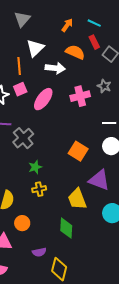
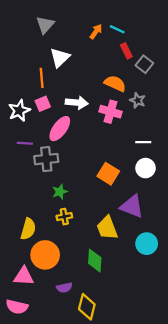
cyan line: (94, 23) -> (117, 29), moved
orange semicircle: (75, 52) -> (115, 83), moved
white arrow: (55, 68) -> (77, 103), moved
pink cross: (80, 96) -> (111, 112), turned 30
pink ellipse: (43, 99) -> (60, 129), moved
gray cross: (23, 138) -> (46, 159), turned 35
orange circle: (22, 223) -> (45, 255), size x1.6

